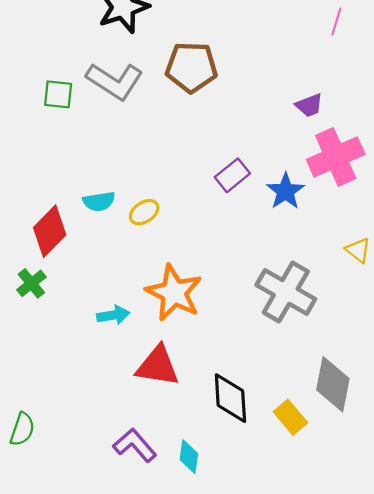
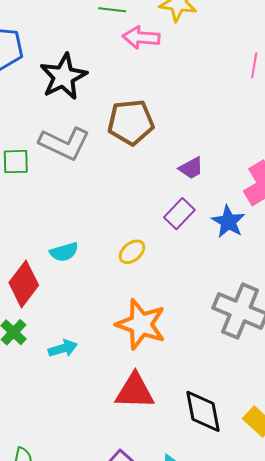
purple trapezoid: (309, 105) -> (191, 168), moved
yellow ellipse: (144, 212) -> (132, 252), moved
cyan arrow: (113, 315) -> (63, 348), moved

